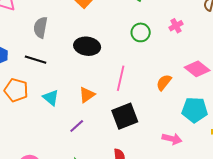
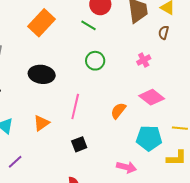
pink cross: (176, 26) -> (144, 60), moved
black square: (125, 116) -> (79, 144), size x0.6
purple line: (77, 126) -> (15, 162), moved

